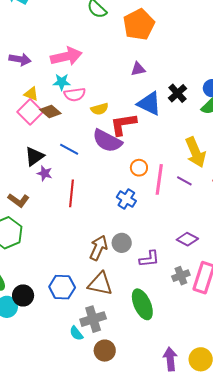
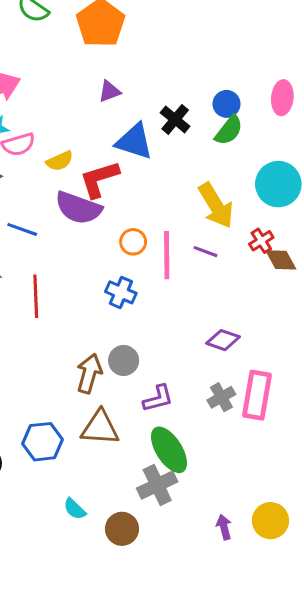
purple L-shape: (149, 259) -> (158, 399), moved
gray cross: (93, 319) -> (157, 485), moved
purple arrow: (170, 359) -> (224, 527), size x0.7

